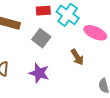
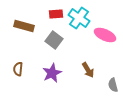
brown arrow: (77, 57) -> (88, 70), moved
purple star: (39, 73) -> (52, 73), turned 30

